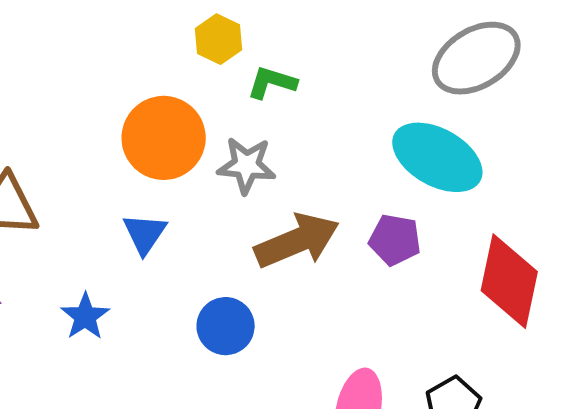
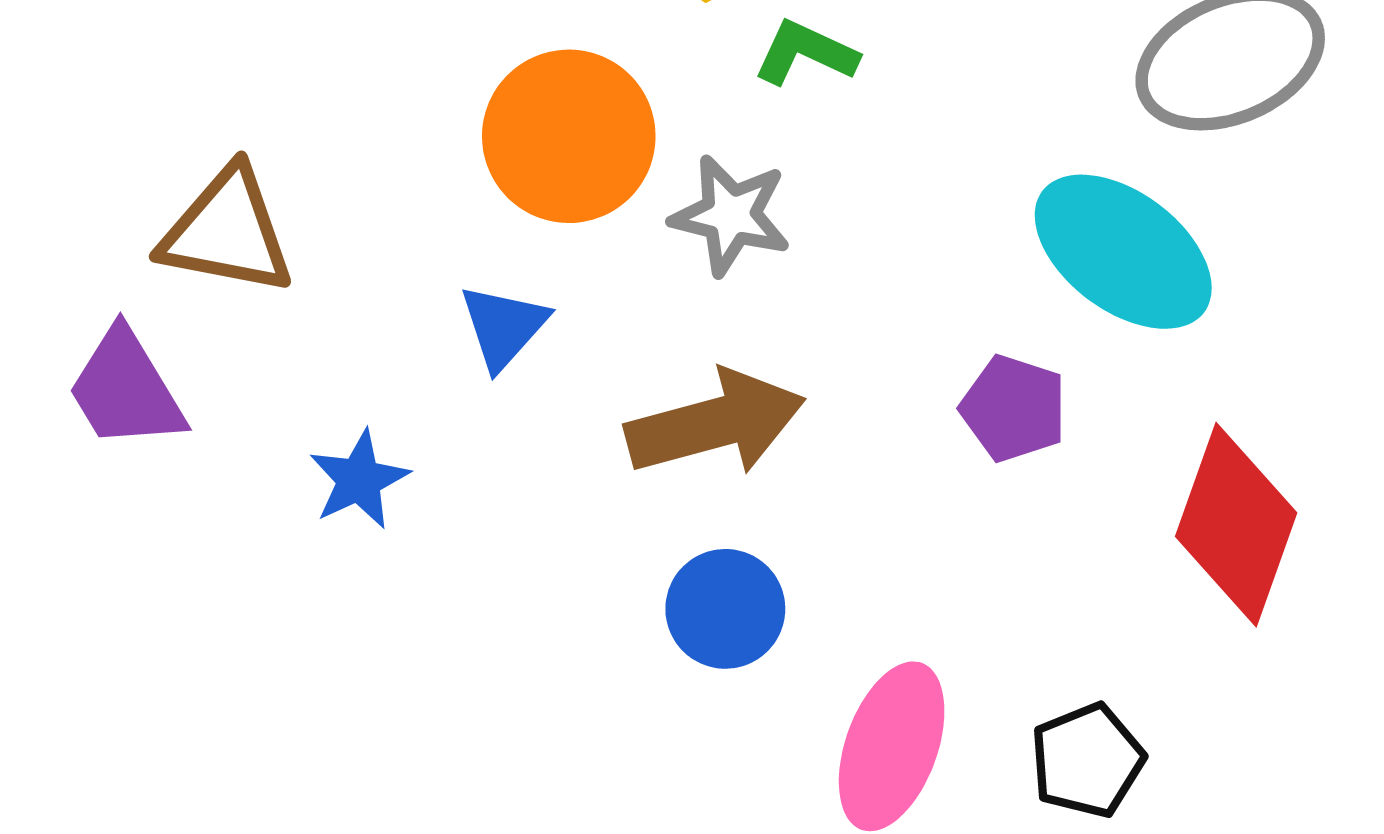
brown arrow: (297, 241) -> (715, 423), moved
blue circle: (226, 326) -> (725, 609), moved

